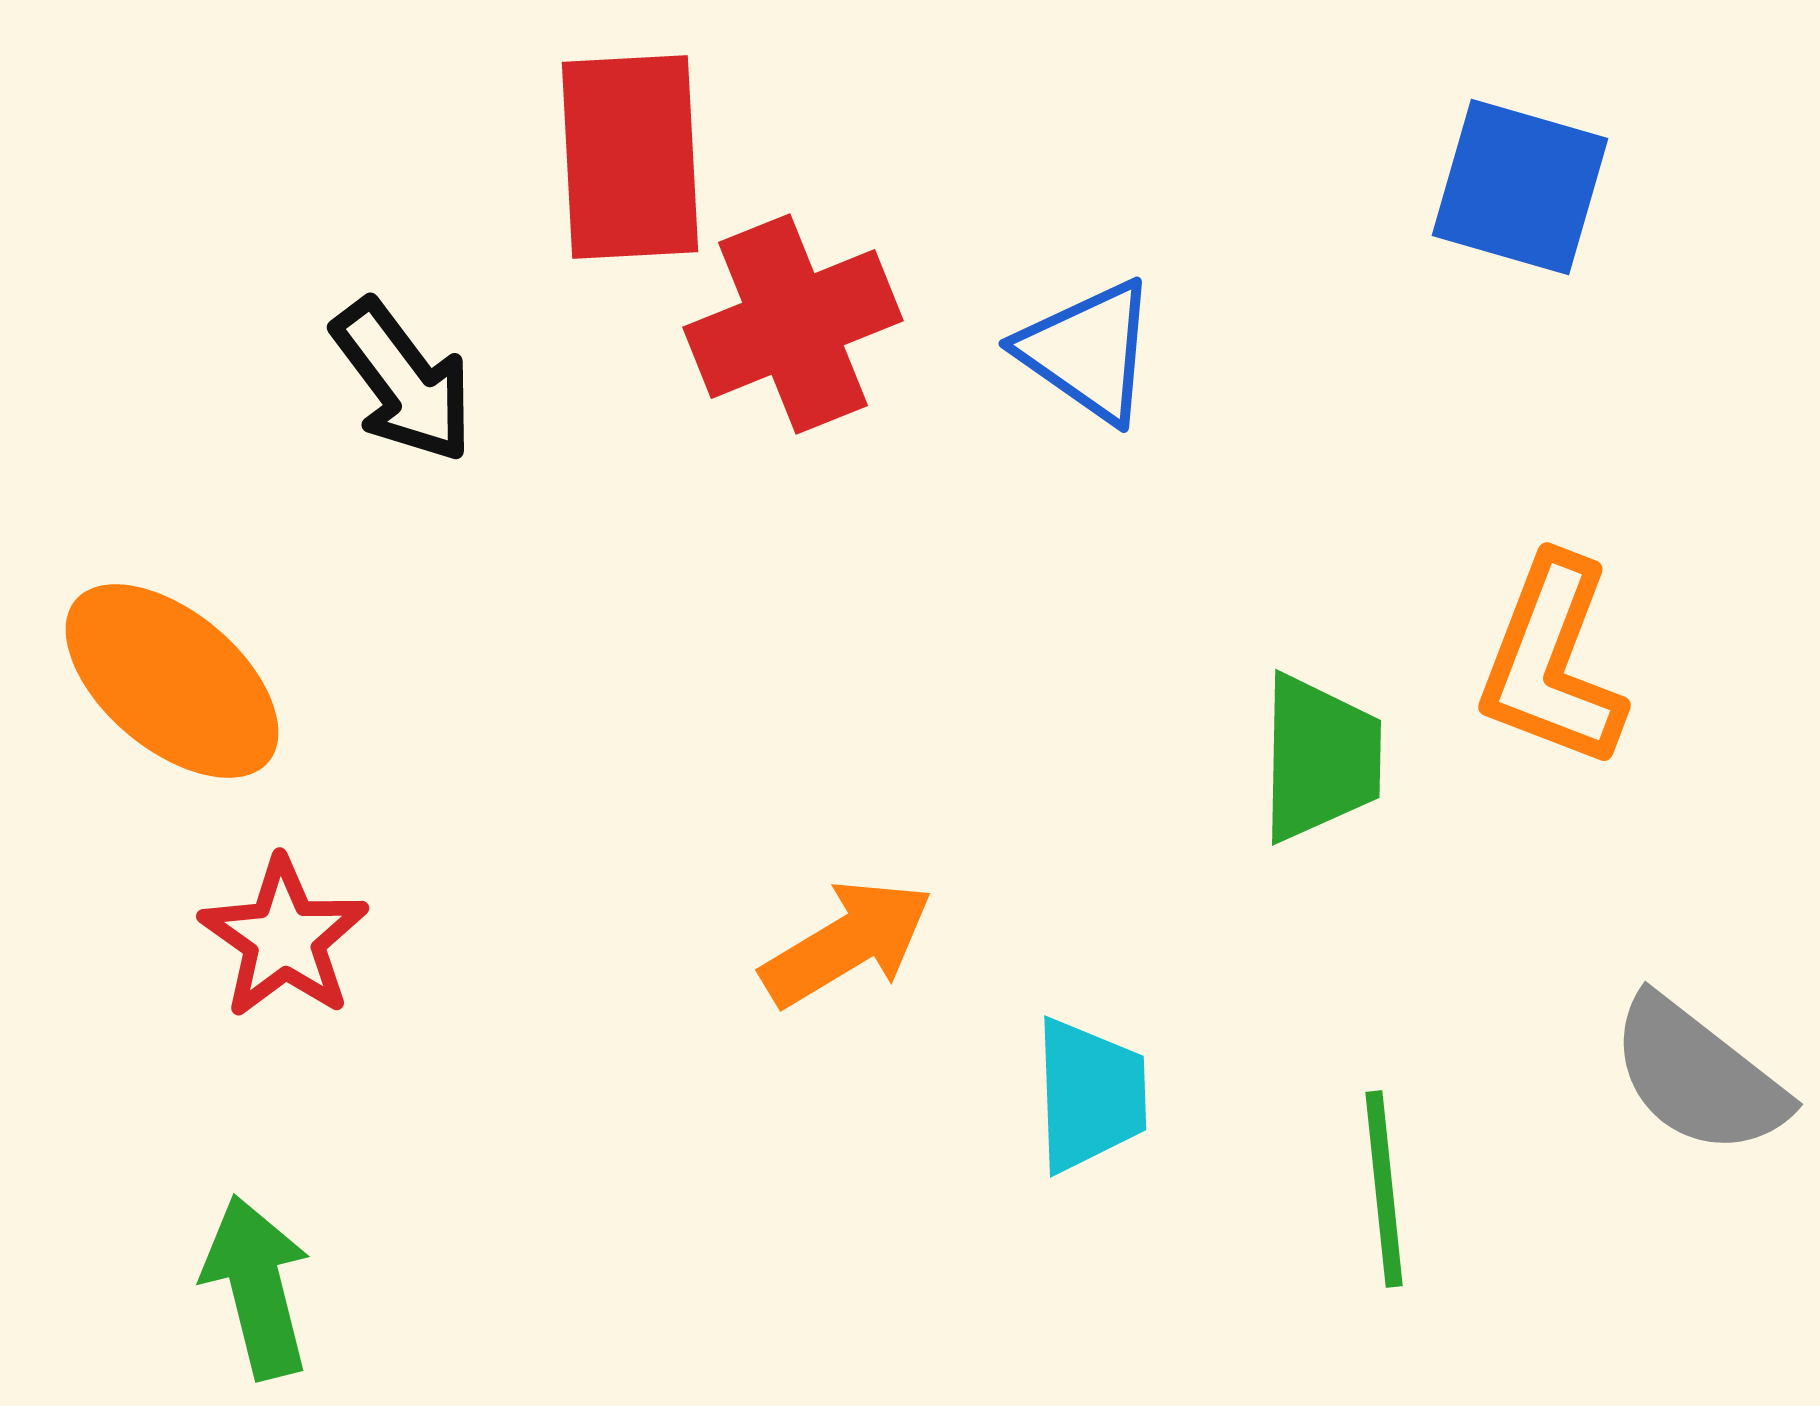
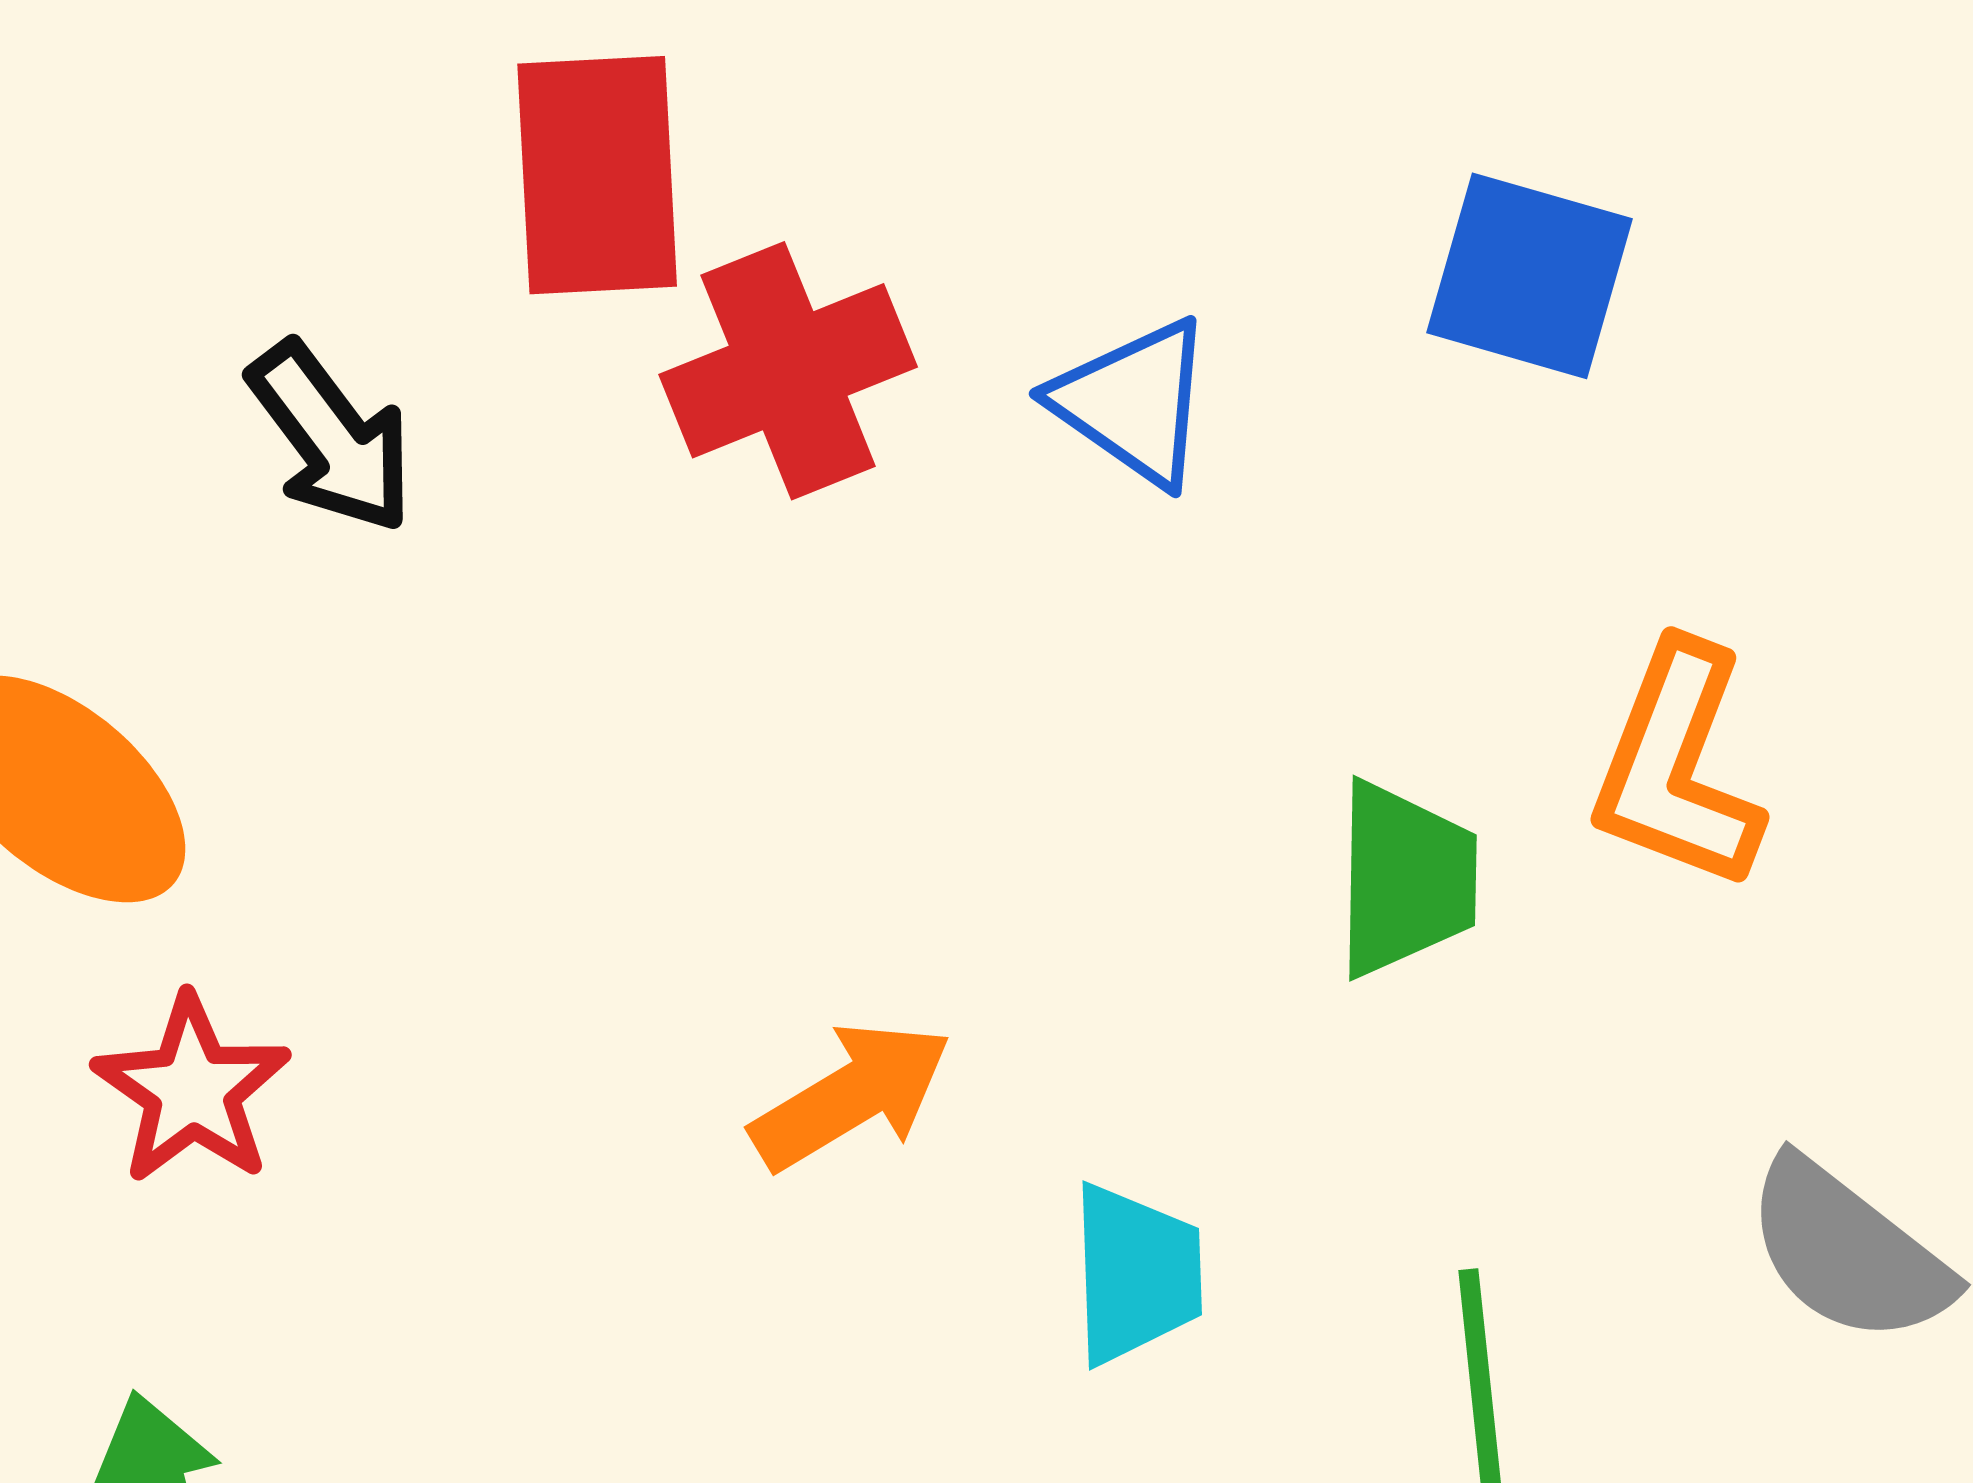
blue square: (1520, 187) -> (1530, 276), moved

